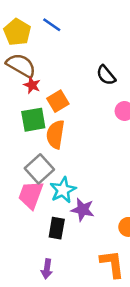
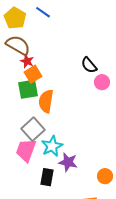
black semicircle: (106, 75) -> (89, 65), moved
orange square: (58, 101) -> (33, 74), moved

